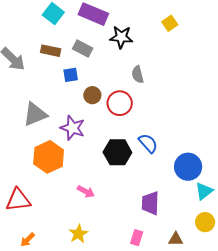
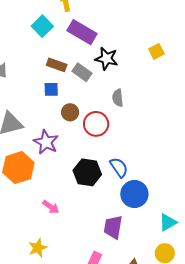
gray rectangle: (83, 48) -> (82, 72), moved
brown rectangle: (51, 51) -> (57, 65), moved
blue circle: (188, 167) -> (134, 194), moved

